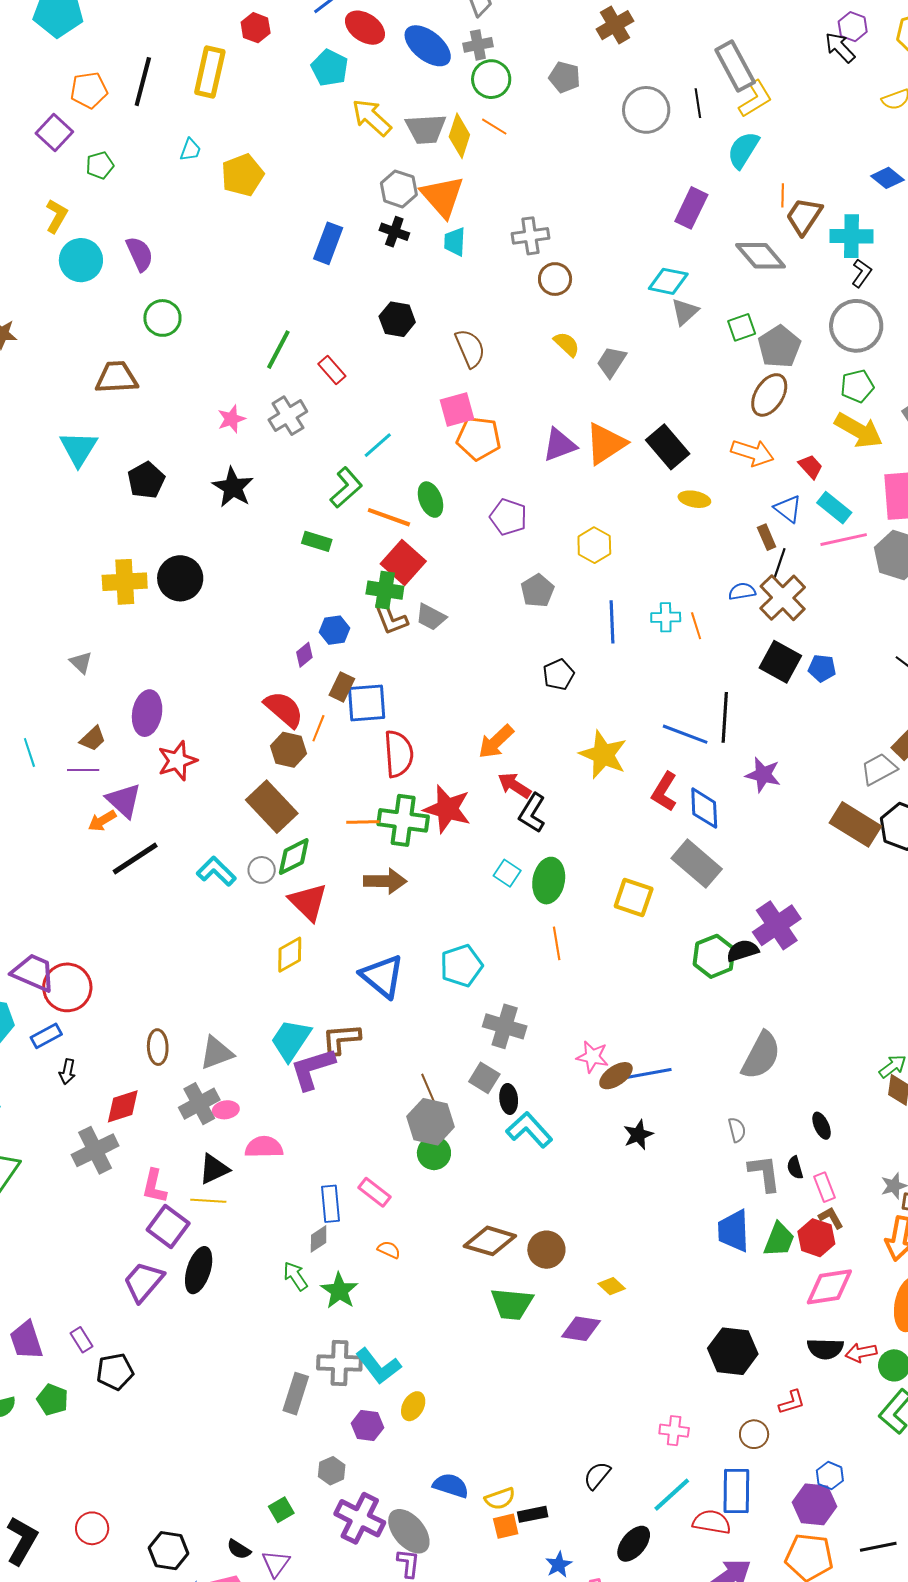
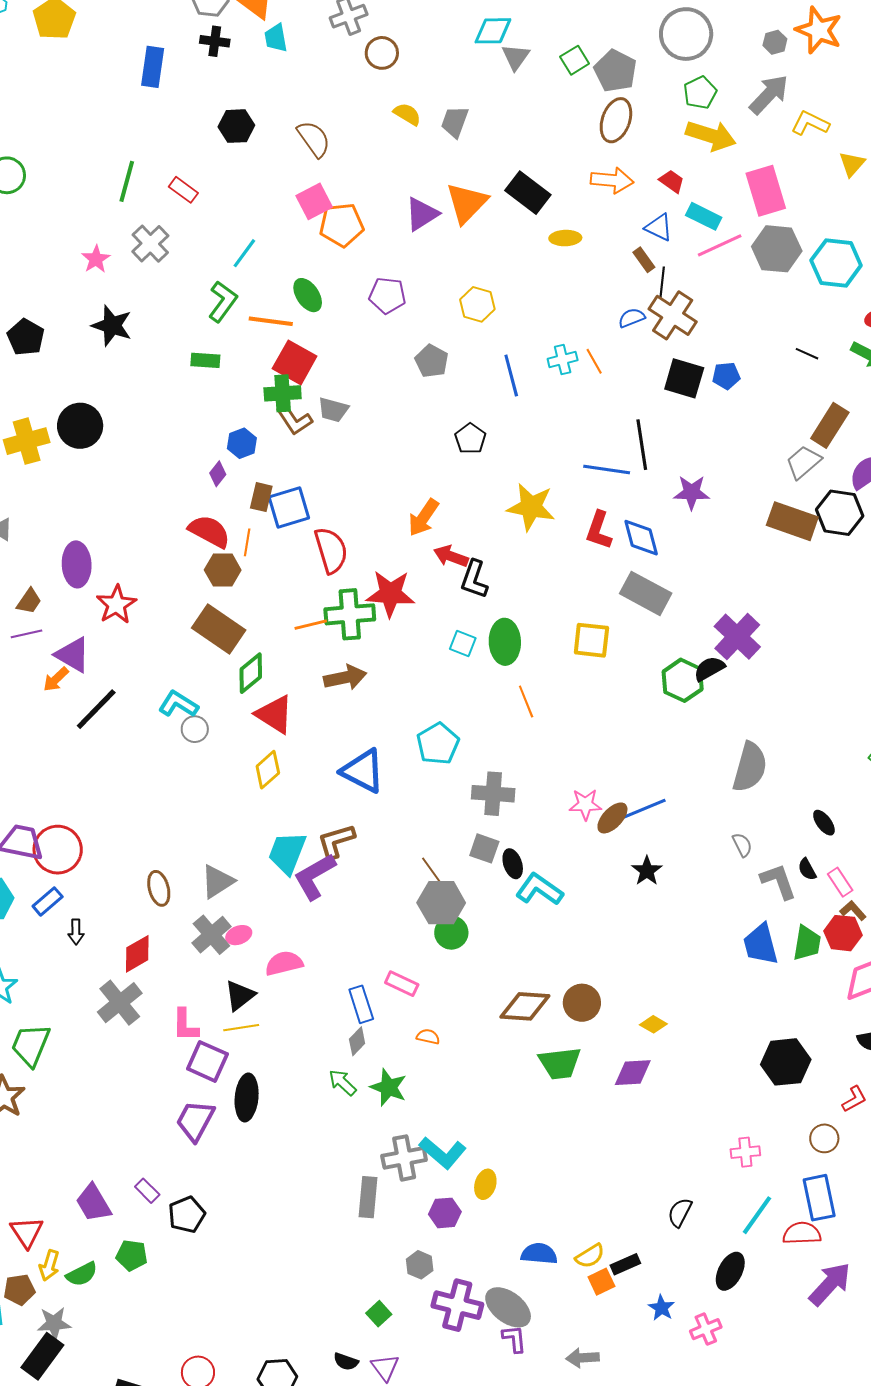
gray circle: (262, 870) -> (195, 729), moved

